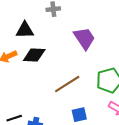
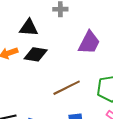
purple trapezoid: (84, 38) -> (89, 43), turned 55

